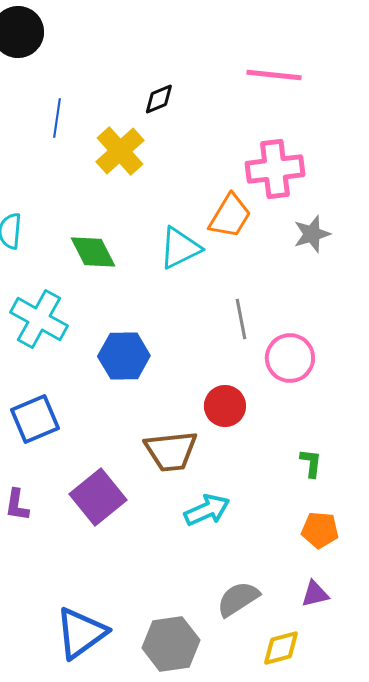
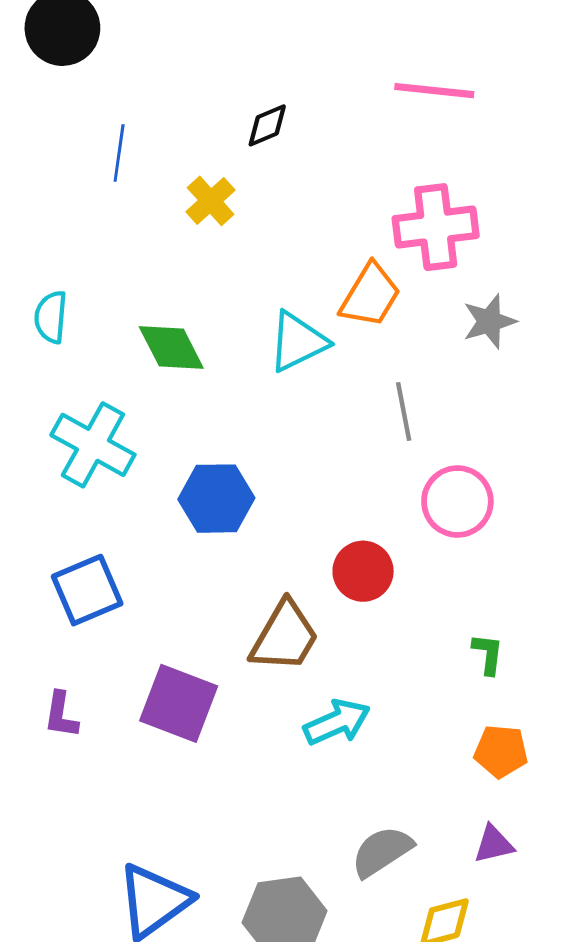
yellow cross: (120, 151) -> (211, 201), size x0.7
gray line: (241, 319) -> (404, 411), moved
brown trapezoid: (171, 451) -> (285, 637), turned -54
purple square: (98, 497) -> (179, 703), turned -30

